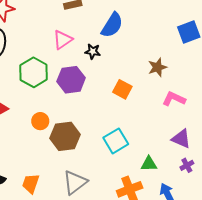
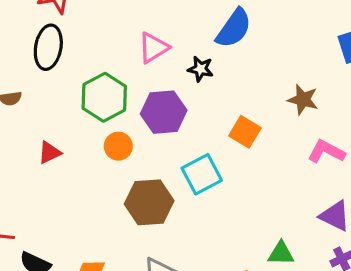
brown star: (157, 67) -> (303, 100), turned 30
orange circle: (40, 121) -> (118, 146), moved
cyan square: (116, 141) -> (202, 174), moved

